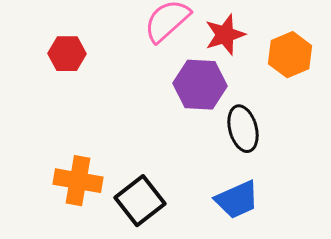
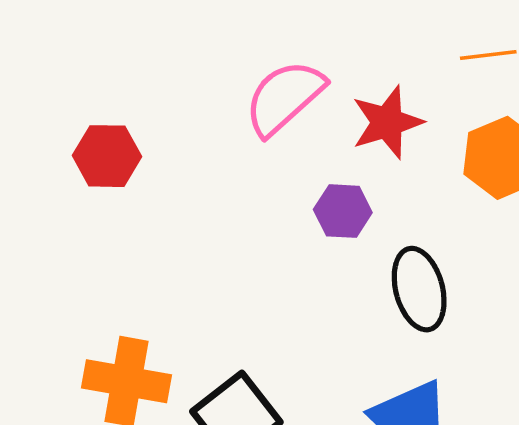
purple hexagon: (200, 85) -> (343, 211), size x0.6

